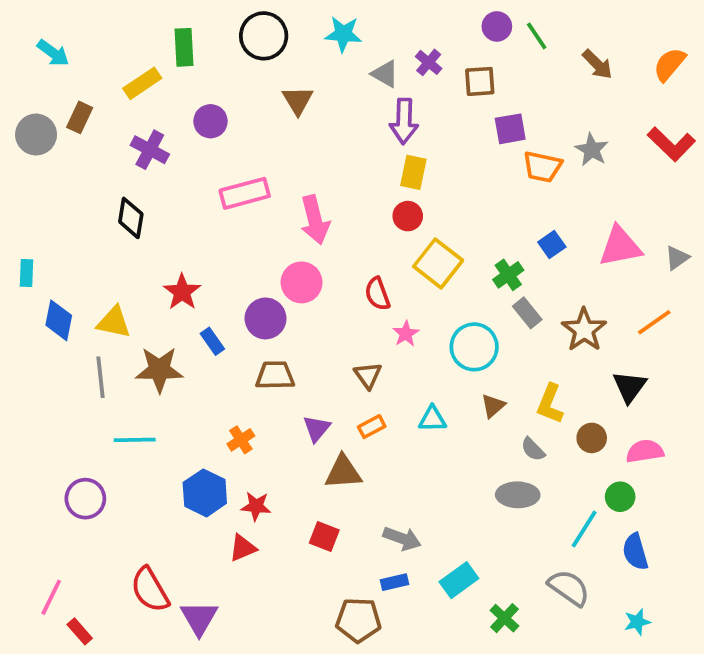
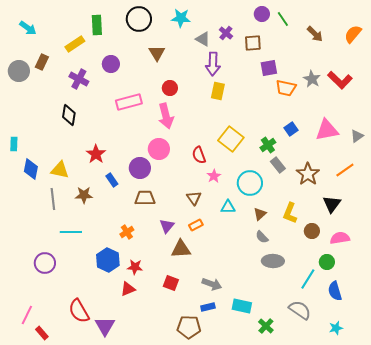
red L-shape: (671, 144) -> (340, 80), moved
red circle: (408, 216) -> (170, 88), moved
brown star: (159, 370) -> (84, 195), size x0.7
cyan triangle: (432, 419) -> (228, 207), moved
gray semicircle: (533, 449) -> (262, 237), moved
cyan rectangle: (459, 580) -> (242, 306), turned 48

